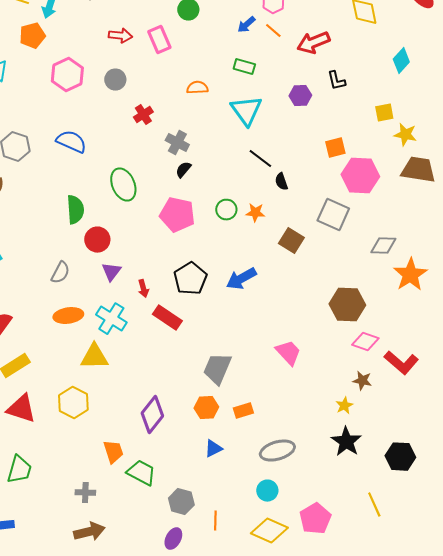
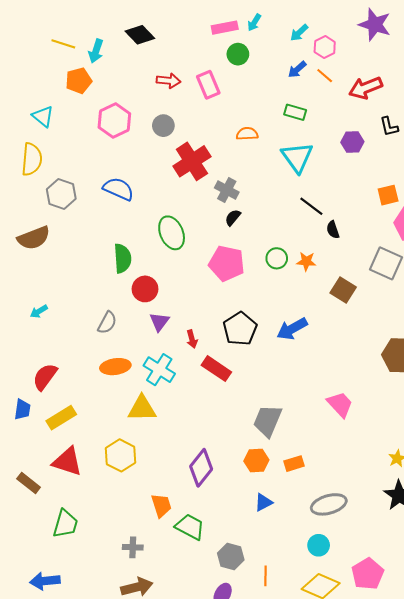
red cross: (143, 115) -> (192, 161), size x1.8

